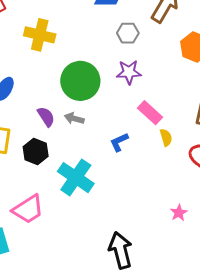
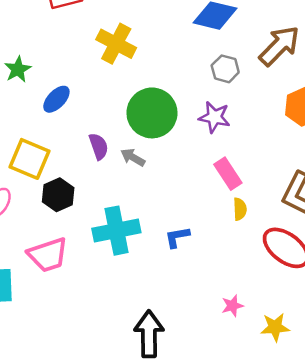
blue L-shape: (119, 142) -> (177, 237), moved
black hexagon: (36, 152) -> (58, 195), moved
cyan cross: (76, 178) -> (116, 231), turned 30

